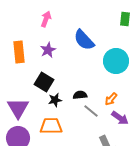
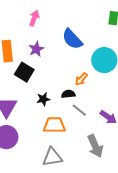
black square: (44, 82) -> (24, 72), moved
orange arrow: (111, 99) -> (81, 79), moved
orange trapezoid: (51, 126) -> (54, 125), moved

